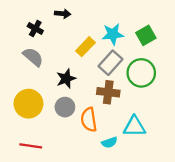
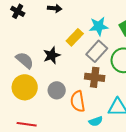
black cross: (35, 28) -> (18, 11), moved
gray semicircle: (33, 57) -> (25, 60), moved
black star: (66, 79) -> (52, 55), moved

